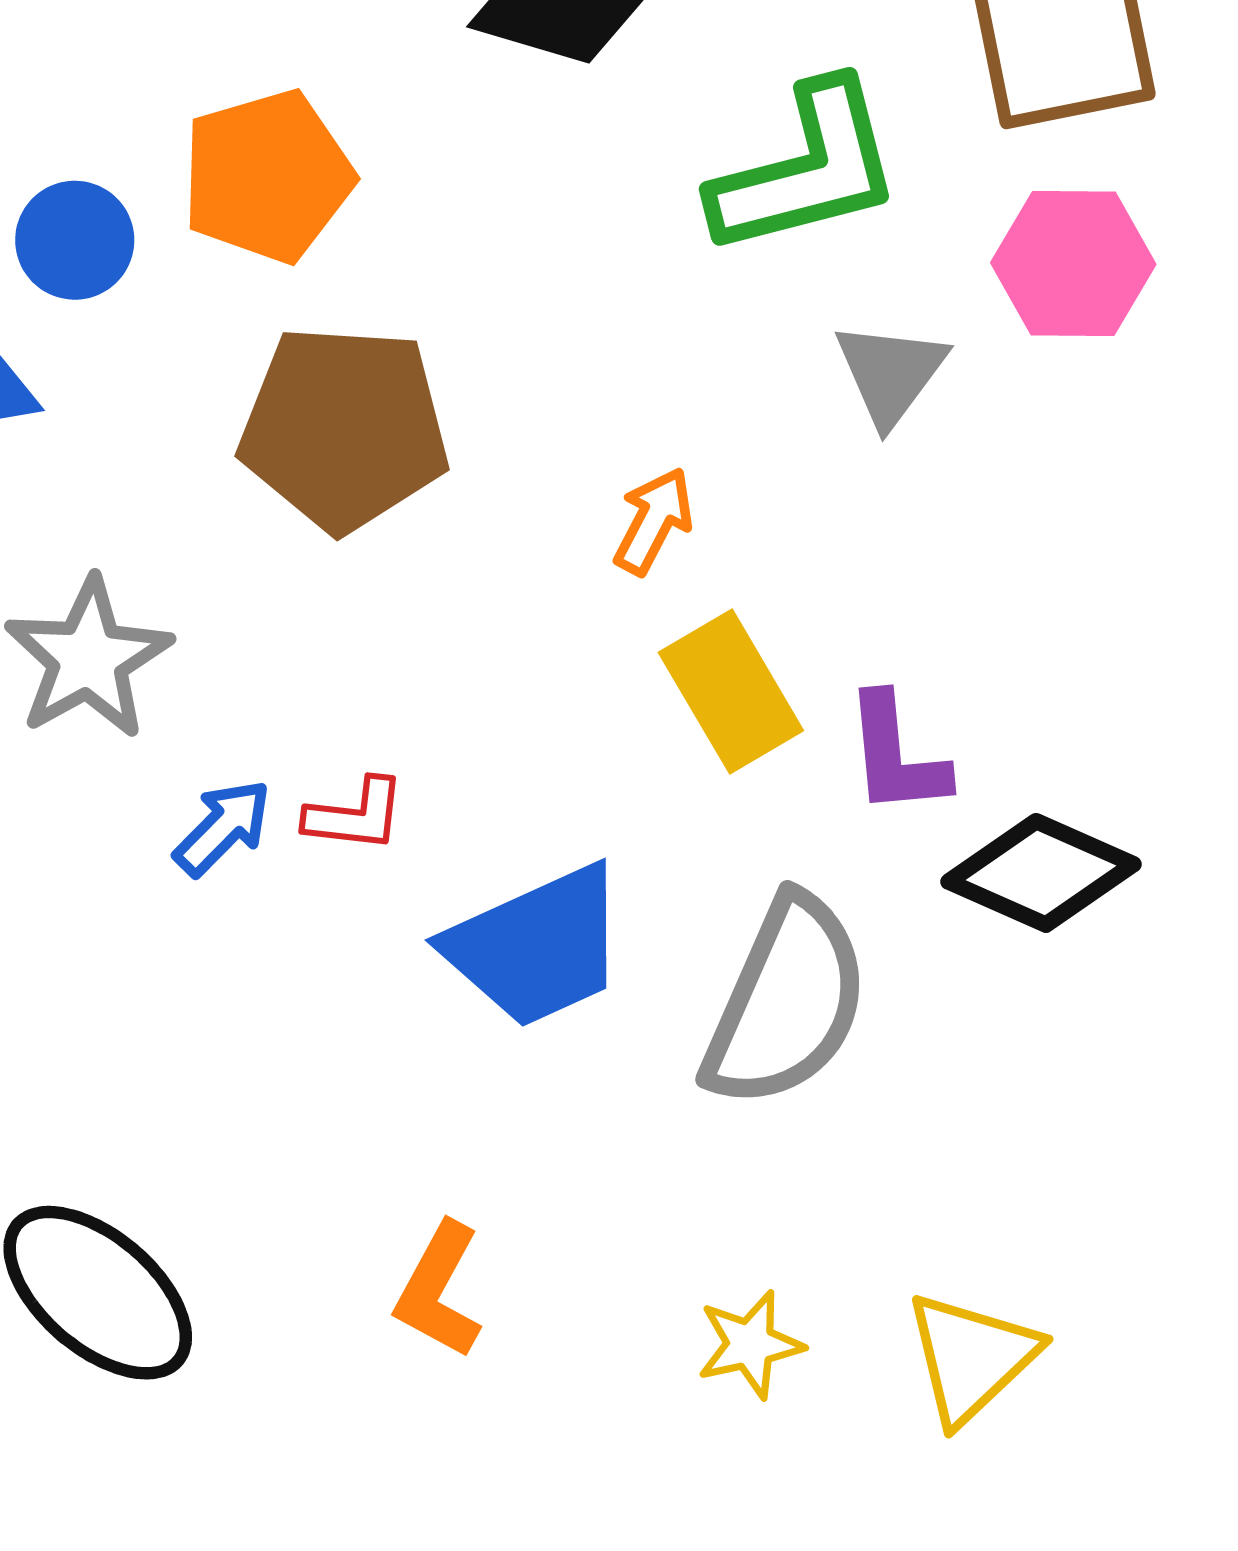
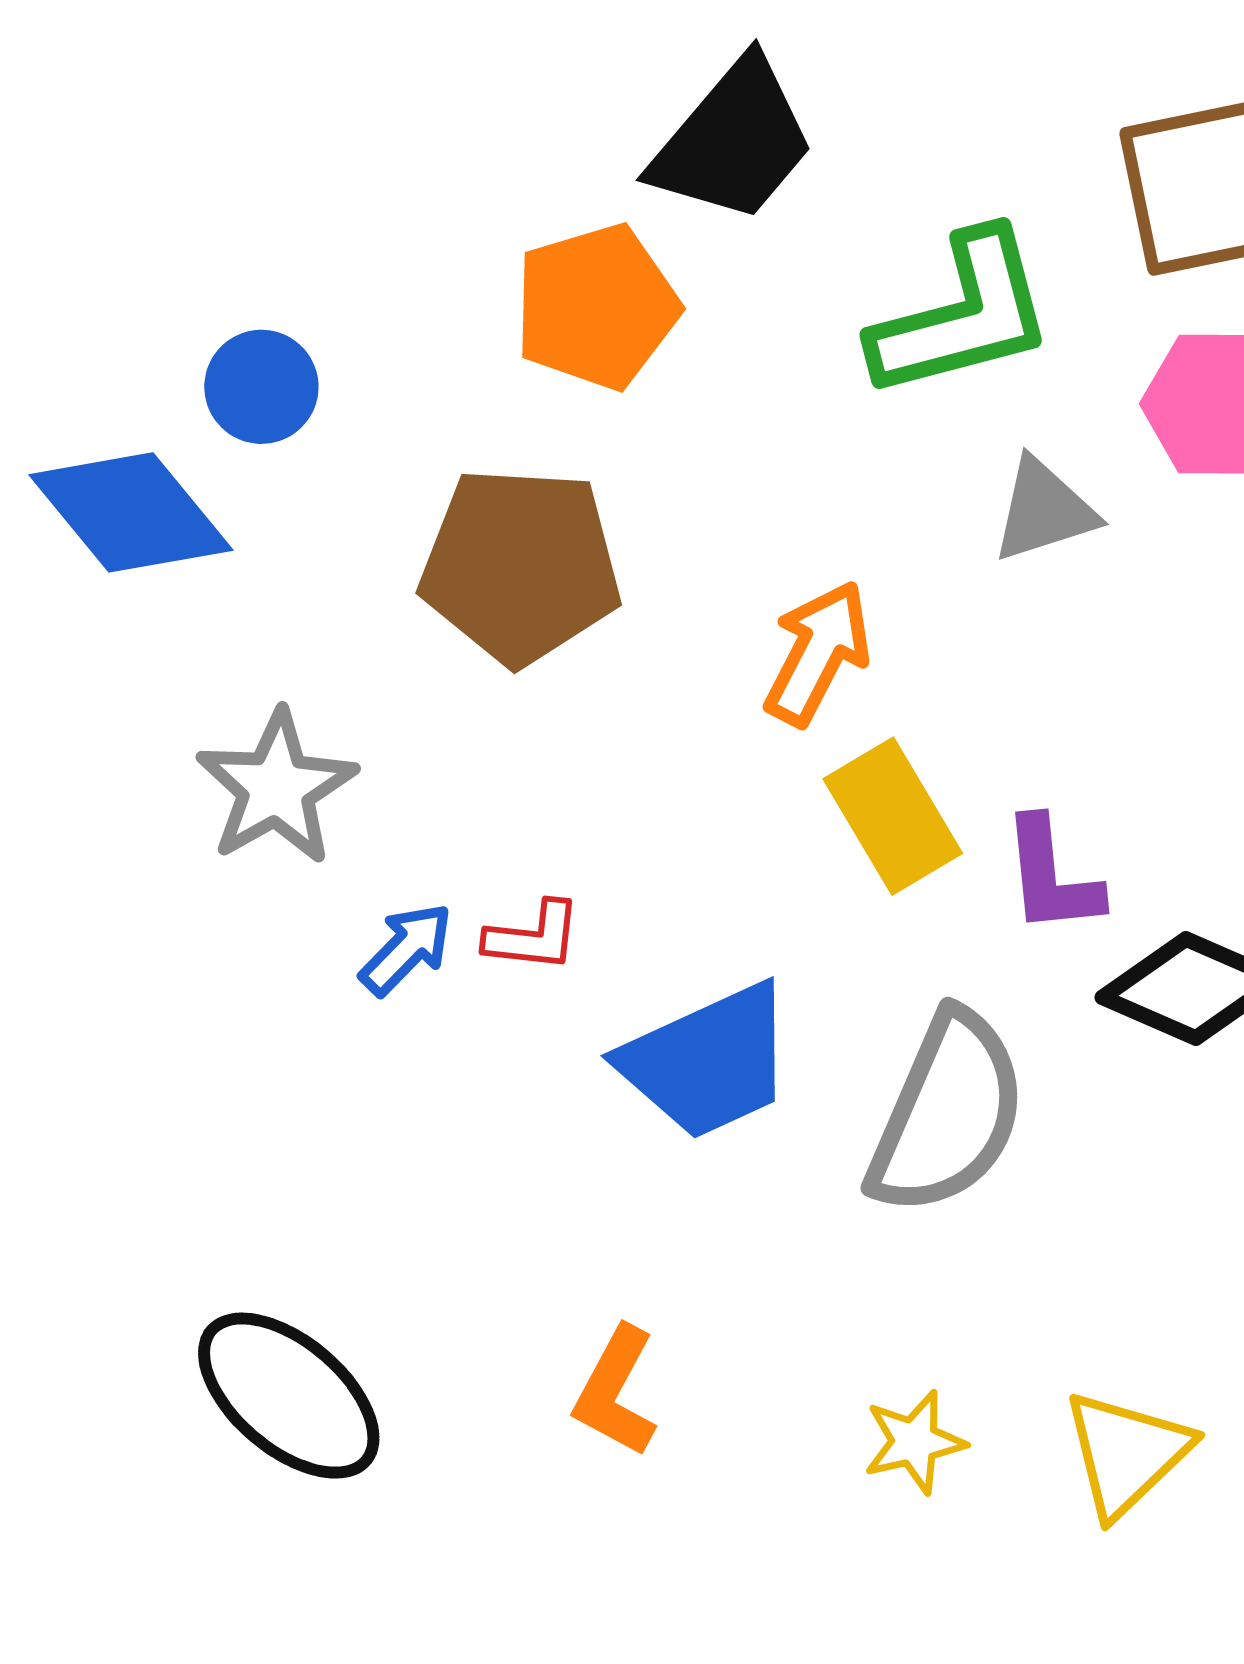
orange pentagon: (267, 176) -> (596, 307), moved
gray triangle: (890, 373) -> (1044, 510), turned 36
orange arrow: (654, 521) -> (818, 653), size x1.4

